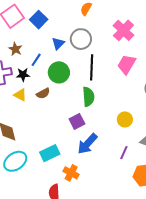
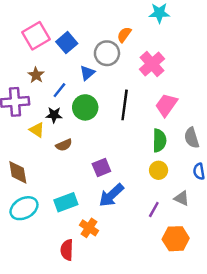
pink cross: (123, 30) -> (152, 64), moved
gray circle: (81, 39) -> (107, 53), moved
black star: (23, 75) -> (54, 115), moved
brown semicircle: (43, 93) -> (64, 145), moved
green semicircle: (88, 97) -> (159, 140), moved

